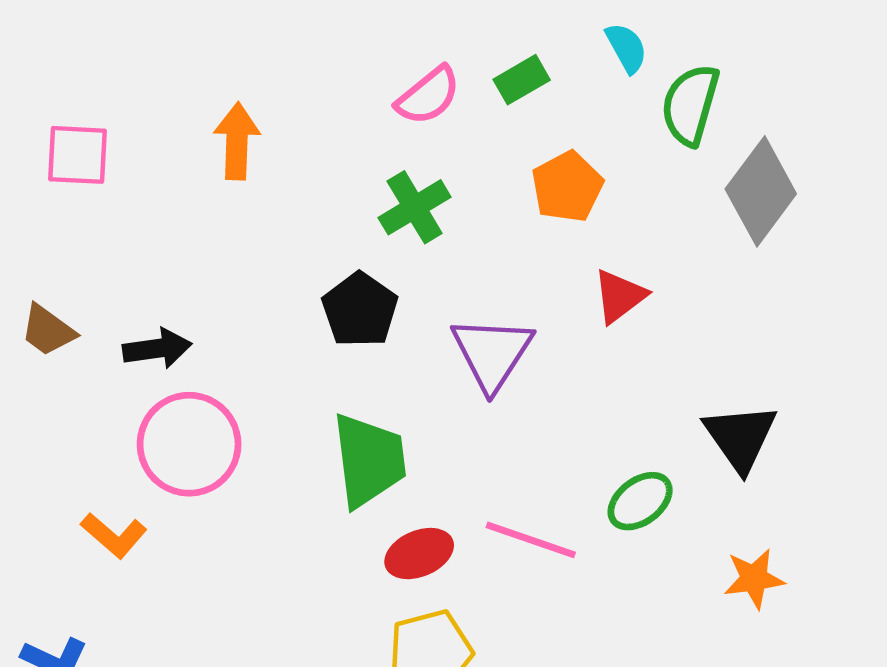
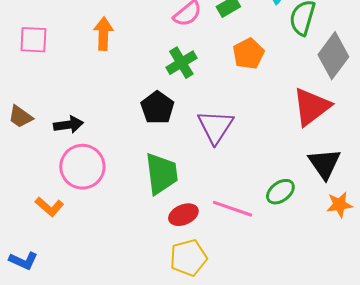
red triangle: (620, 296) -> (311, 107), moved, size x1.6
orange star: (754, 579) -> (339, 205), moved

